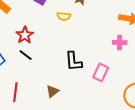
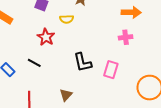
red star: (25, 35) -> (46, 37), moved

